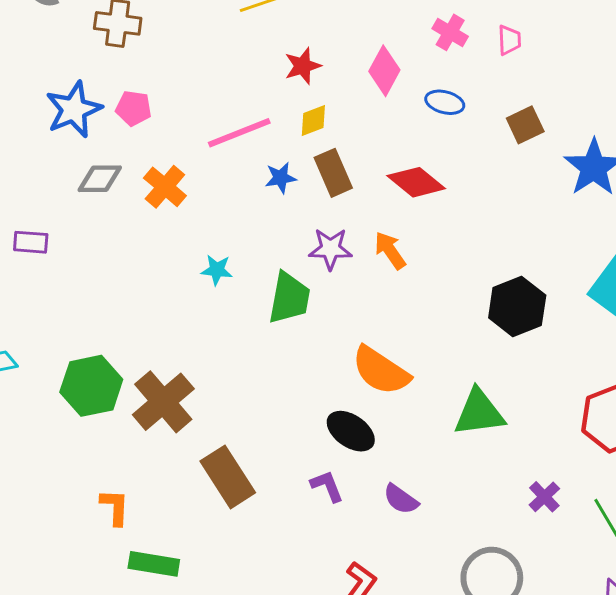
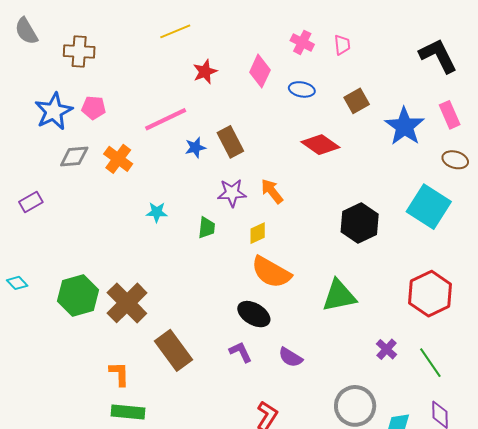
yellow diamond: (313, 121) -> (258, 233), moved
red diamond: (416, 182) -> (320, 145), moved
purple rectangle: (31, 242) -> (31, 202), turned -30
green trapezoid: (289, 298) -> (207, 228), size x0.6
orange L-shape: (115, 507) -> (119, 374), moved

